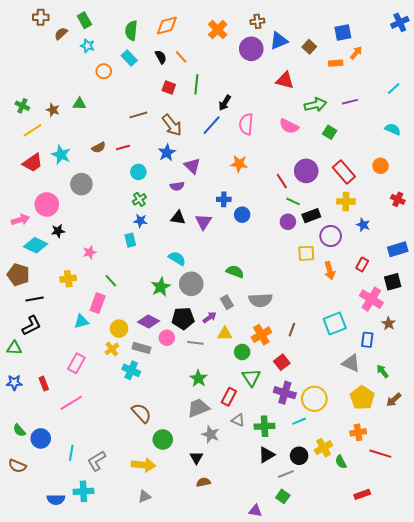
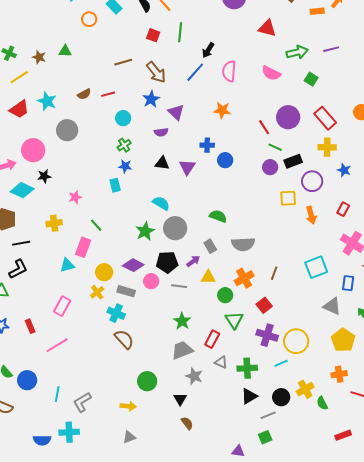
brown semicircle: (141, 413) -> (124, 339), moved
yellow arrow: (143, 465) -> (128, 406), size x0.7
brown semicircle: (203, 482) -> (187, 423), turned 64
green square: (283, 496) -> (265, 437), turned 32

